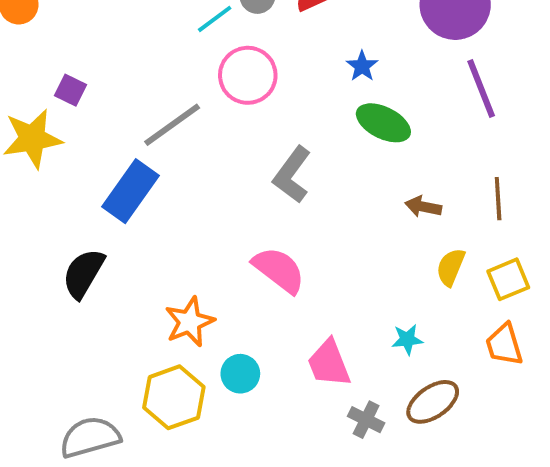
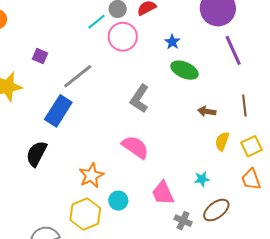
pink circle: (248, 75) -> (123, 37), moved
purple square: (70, 90) -> (40, 56), moved

